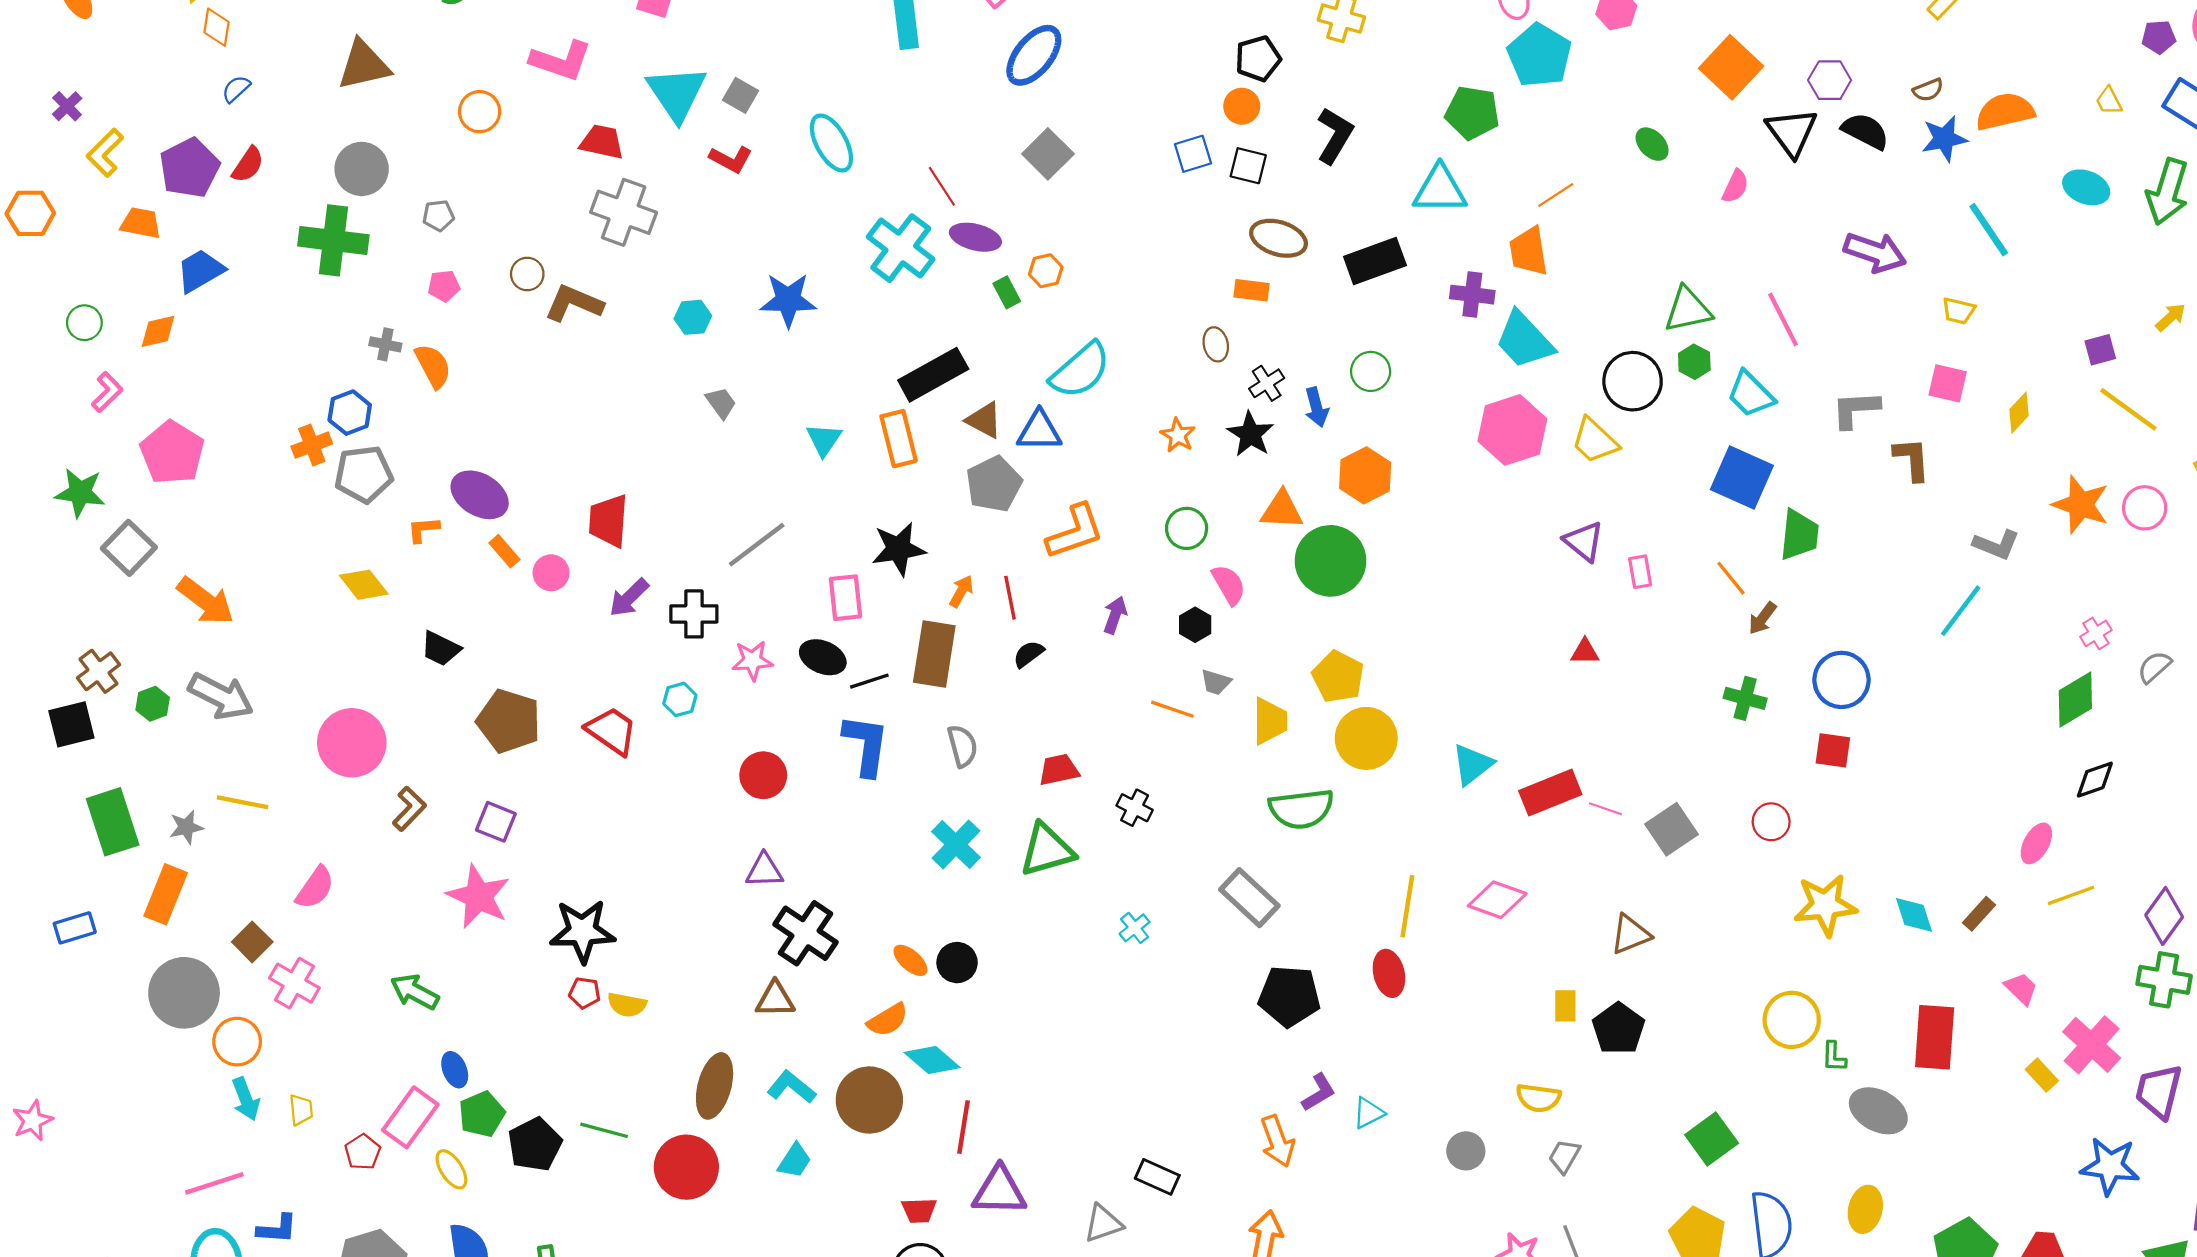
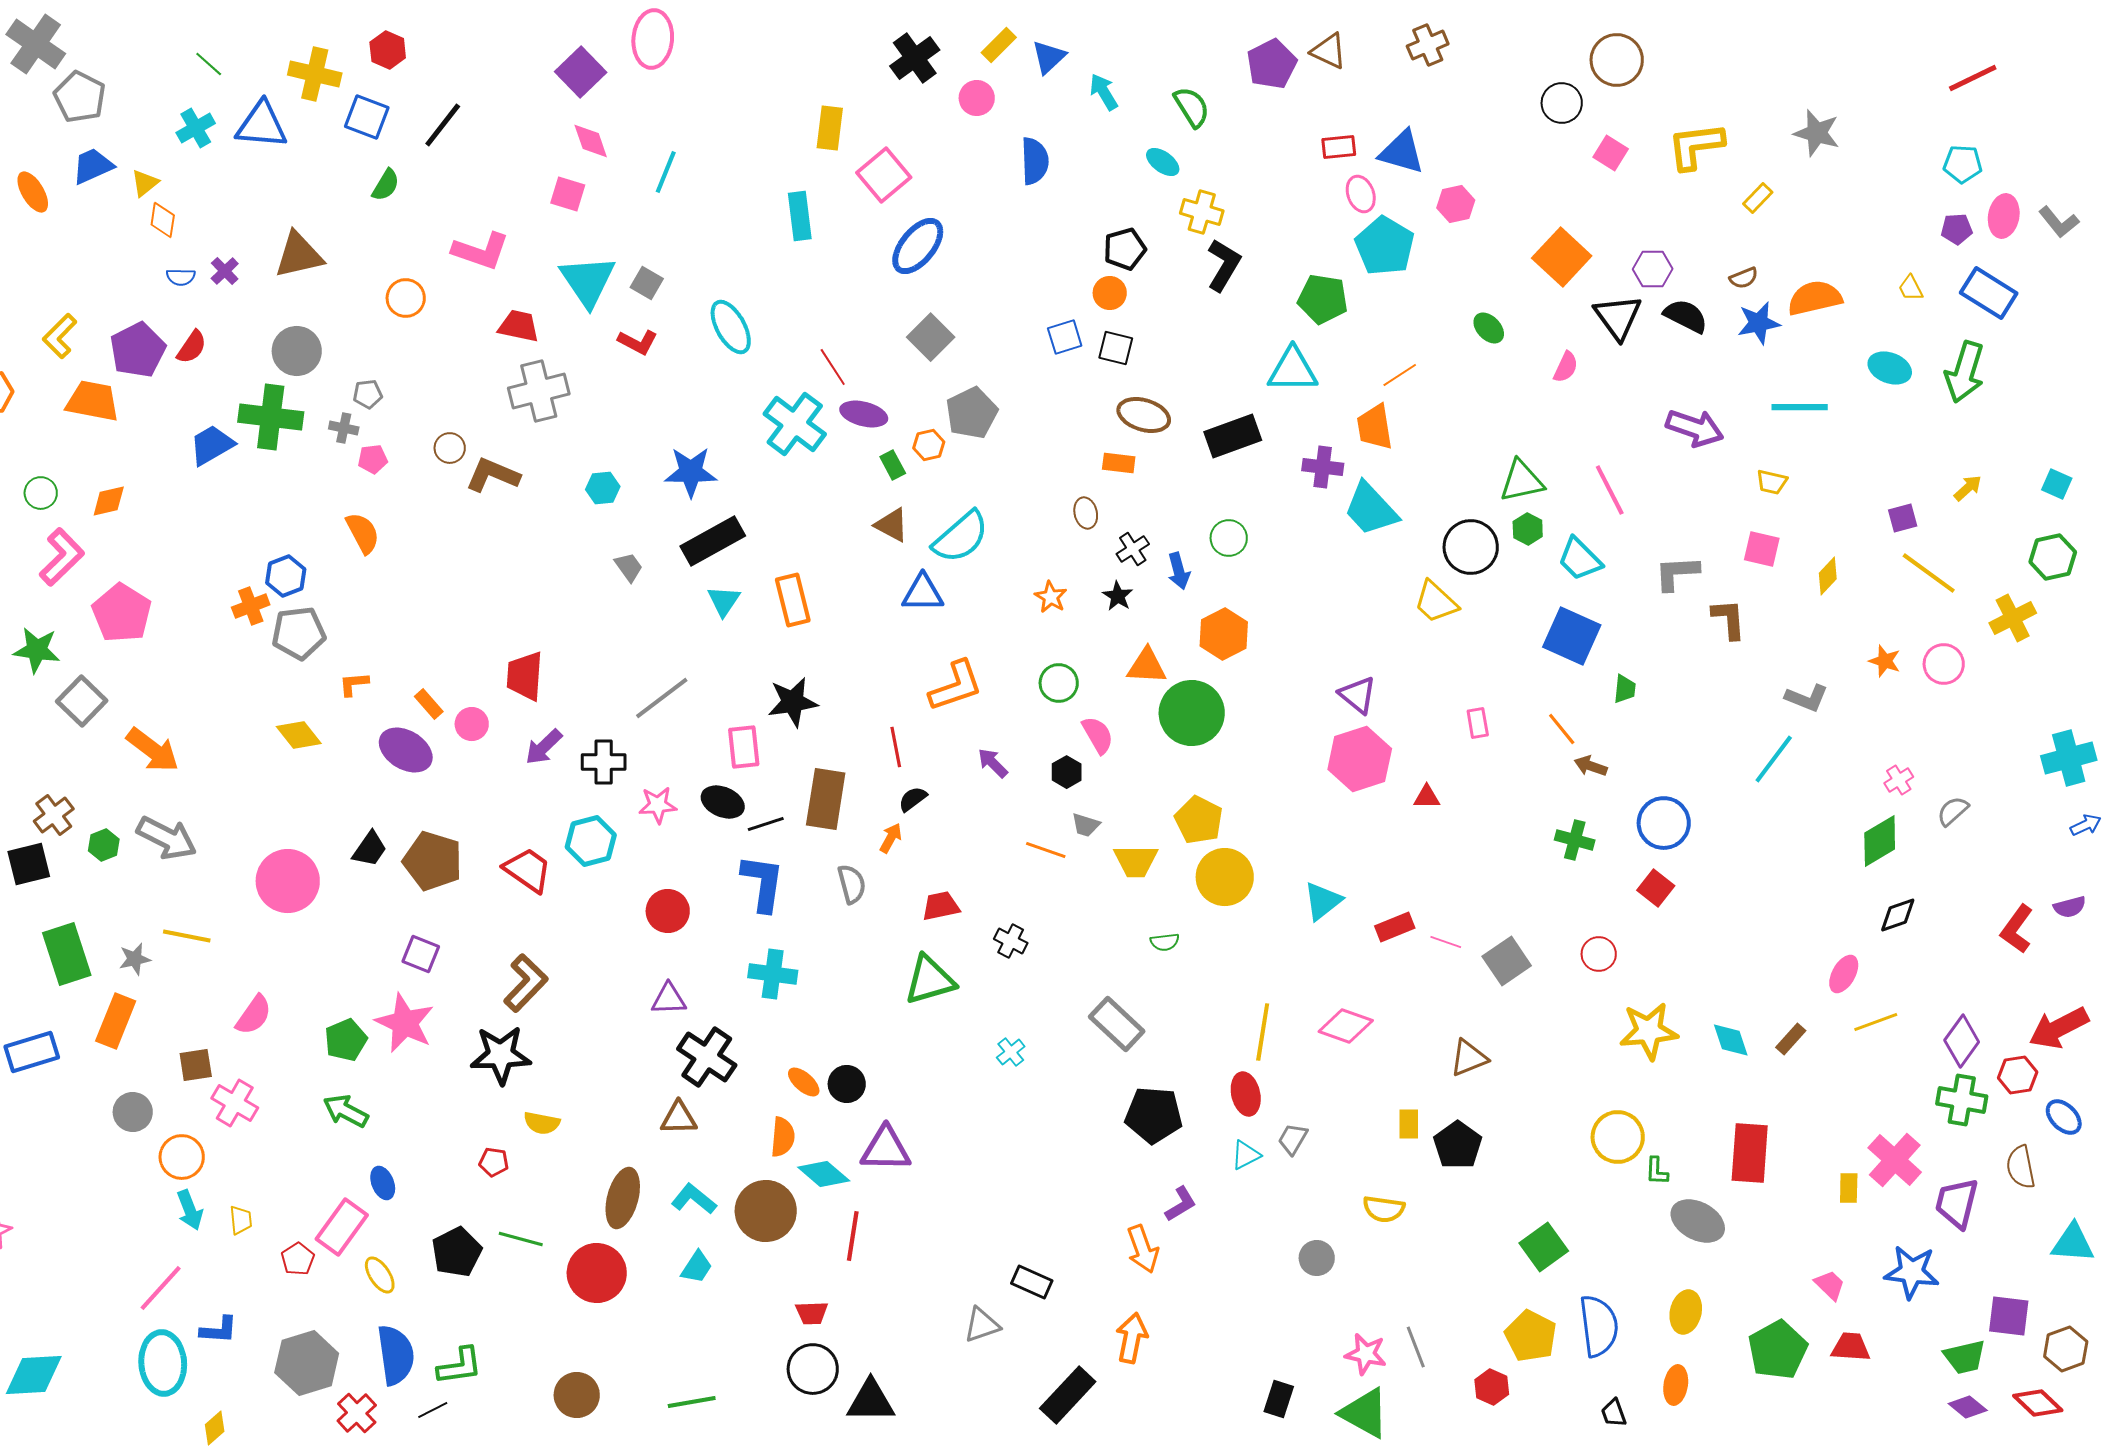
blue semicircle: (236, 89) -> (181, 277), turned -136
purple cross: (67, 106) -> (225, 271), moved
black L-shape: (1335, 135) -> (1224, 265), moved
gray cross: (624, 212) -> (539, 391), turned -34
orange trapezoid: (141, 223) -> (93, 401), size x1.4
cyan line: (1989, 230) -> (1800, 407), turned -56
blue trapezoid: (200, 271) -> (212, 445), moved
gray cross: (385, 344) -> (344, 428), moved
black rectangle: (933, 375) -> (713, 541), moved
pink L-shape: (107, 392) -> (62, 557), size x1.5
brown triangle: (984, 420) -> (892, 525), moved
pink hexagon: (1512, 430) -> (1360, 759), moved
black star: (1250, 434) -> (1118, 596), size x0.7
gray pentagon: (994, 484) -> (972, 413), moved
purple ellipse: (480, 495) -> (406, 750), moved
orange star: (2081, 505) -> (1885, 661), size x0.6
green trapezoid: (1799, 535) -> (1625, 689), size x0.6
purple triangle: (1584, 541) -> (1358, 695), moved
orange arrow: (961, 591) -> (891, 838), moved
purple arrow: (1115, 615) -> (993, 763), turned -64
brown arrow: (1762, 618) -> (1591, 766), turned 72
black trapezoid: (441, 649) -> (370, 849), moved, turned -81
cyan hexagon: (680, 699) -> (591, 841), size x1.6
yellow trapezoid: (1270, 721) -> (1136, 861), turned 90
red square: (1833, 750) -> (1656, 888), turned 30
red rectangle: (1550, 793) -> (1395, 927), size x0.7
brown L-shape: (409, 809) -> (526, 983), moved, size x1.4
green semicircle: (1301, 809) -> (1165, 942), size x0.5
cyan cross: (956, 845) -> (773, 974), moved, turned -36
blue rectangle: (75, 928) -> (32, 1052), size x1.4
brown square: (252, 942) -> (196, 1065), turned 36
pink trapezoid: (2021, 989) -> (1830, 1285), moved
gray circle: (184, 993) -> (133, 1112), size x0.6
red pentagon: (585, 993) -> (494, 1162), moved
orange semicircle: (888, 1020) -> (783, 1137), turned -54
yellow rectangle: (2042, 1075) -> (1849, 1188), turned 44
cyan triangle: (1368, 1113) -> (1246, 1155), moved
green pentagon: (482, 1114) -> (346, 1040), moved
gray trapezoid: (1564, 1156) -> (1293, 1139), moved
pink line: (214, 1183) -> (161, 1288), turned -30
purple triangle: (999, 1191) -> (886, 1149), moved

